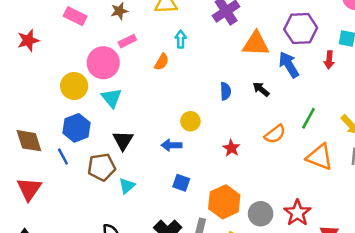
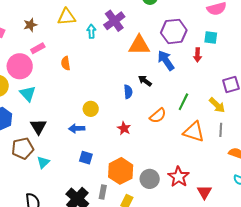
cyan arrow: (181, 39) -> (91, 31), moved
orange semicircle: (162, 62) -> (66, 63), turned 144
blue semicircle: (226, 91) -> (128, 92), moved

